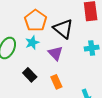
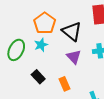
purple triangle: (55, 53) -> (74, 57), moved

